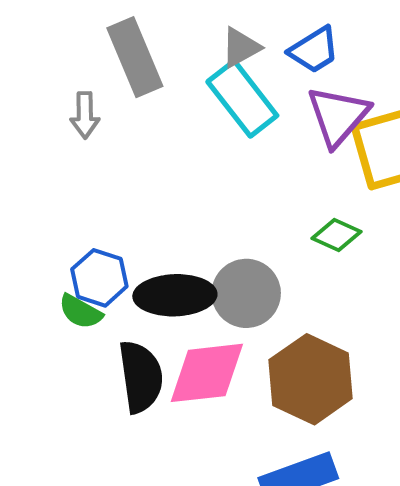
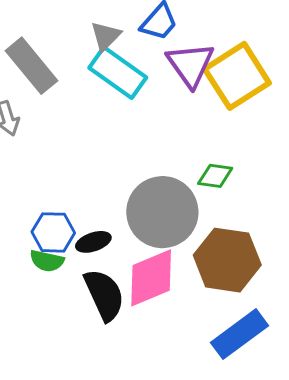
green diamond: (337, 235) -> (215, 176), moved
gray circle: (246, 293) -> (162, 212), size x1.4
black ellipse: (175, 295) -> (93, 242), moved, size x0.6

